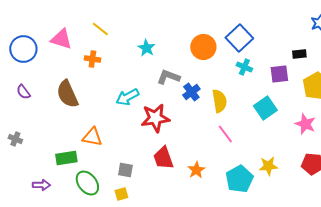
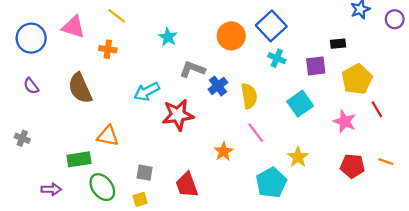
red trapezoid: (163, 158) -> (187, 185), moved
yellow star: (268, 166) -> (298, 157), moved, turned -30
orange star: (196, 170) -> (223, 152), moved

